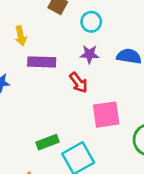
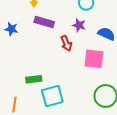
pink square: (106, 115) -> (94, 59), moved

